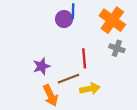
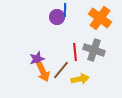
gray cross: (117, 48) -> (94, 50), moved, size x1.5
brown line: (68, 79) -> (61, 70), turned -30
orange arrow: (51, 95) -> (43, 72), moved

